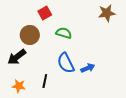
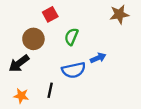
green semicircle: (64, 33) -> (71, 37), turned -84
blue semicircle: (66, 63) -> (74, 70), turned -75
blue arrow: (88, 68) -> (98, 58), moved

